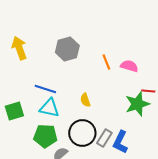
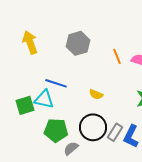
yellow semicircle: (85, 100) -> (96, 94), turned -48
cyan triangle: (49, 108) -> (44, 99), moved

